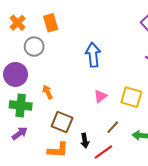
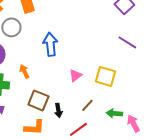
blue arrow: (93, 55) -> (50, 44), moved
black arrow: (85, 141) -> (58, 110), moved

